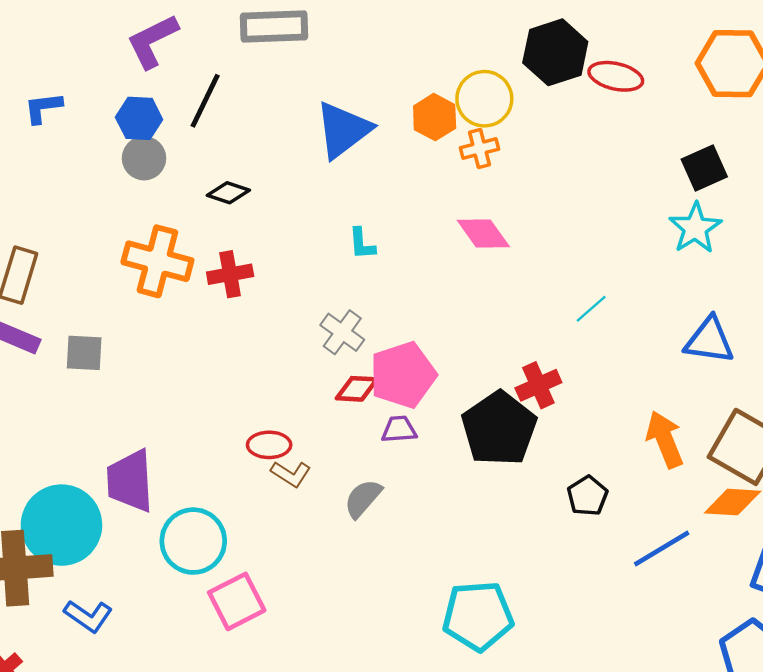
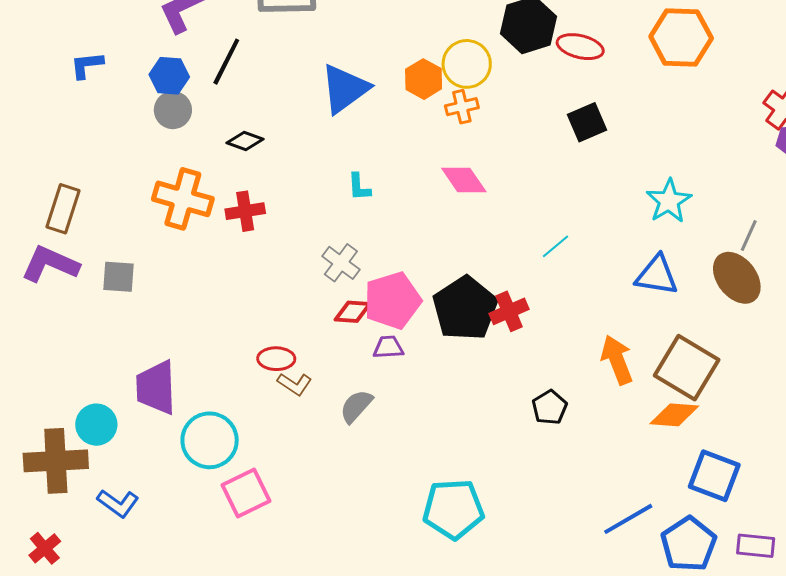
black square: (704, 168) -> (587, 122), moved
cyan star: (695, 228) -> (669, 201), moved
black pentagon: (499, 429) -> (465, 308), moved
cyan circle: (61, 525) -> (96, 425), size x0.6
blue line: (662, 548) -> (628, 519), moved

